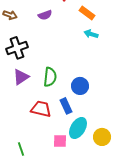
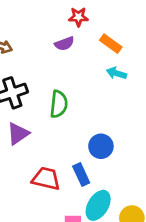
purple semicircle: (45, 15) -> (64, 44), moved
green semicircle: (50, 77) -> (59, 104), moved

